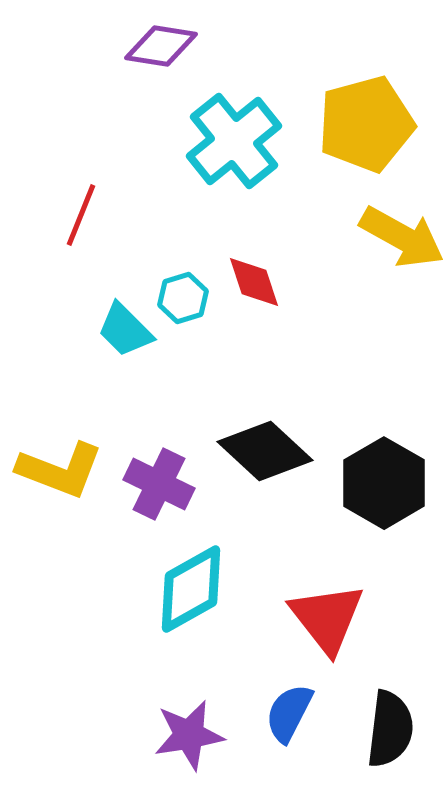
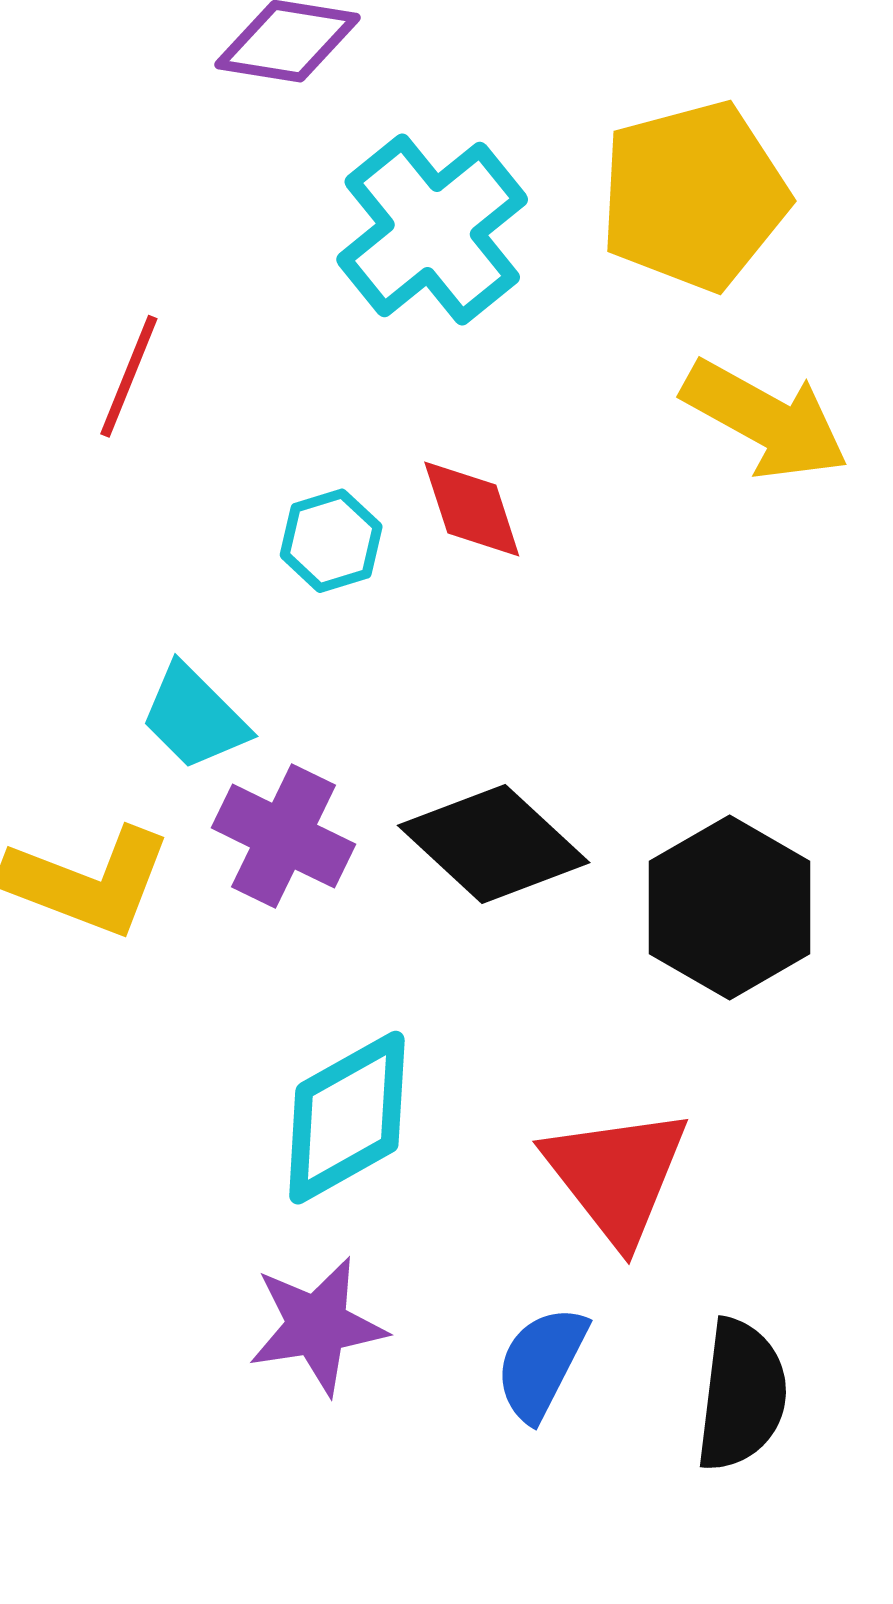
cyan trapezoid: (125, 330) -> (194, 717), moved
purple cross: (159, 484) -> (283, 836), moved
purple star: (189, 735) -> (317, 1326), moved

